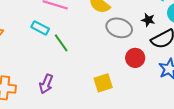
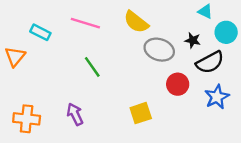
cyan rectangle: (40, 28) -> (40, 32), moved
purple arrow: (46, 84) -> (75, 114), turned 132

